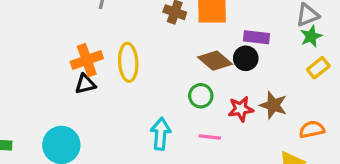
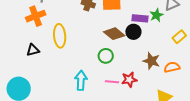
green star: (311, 36) -> (156, 15), moved
orange cross: (87, 60) -> (36, 16), moved
red star: (241, 109) -> (129, 80), moved
orange semicircle: (312, 129) -> (172, 67), moved

